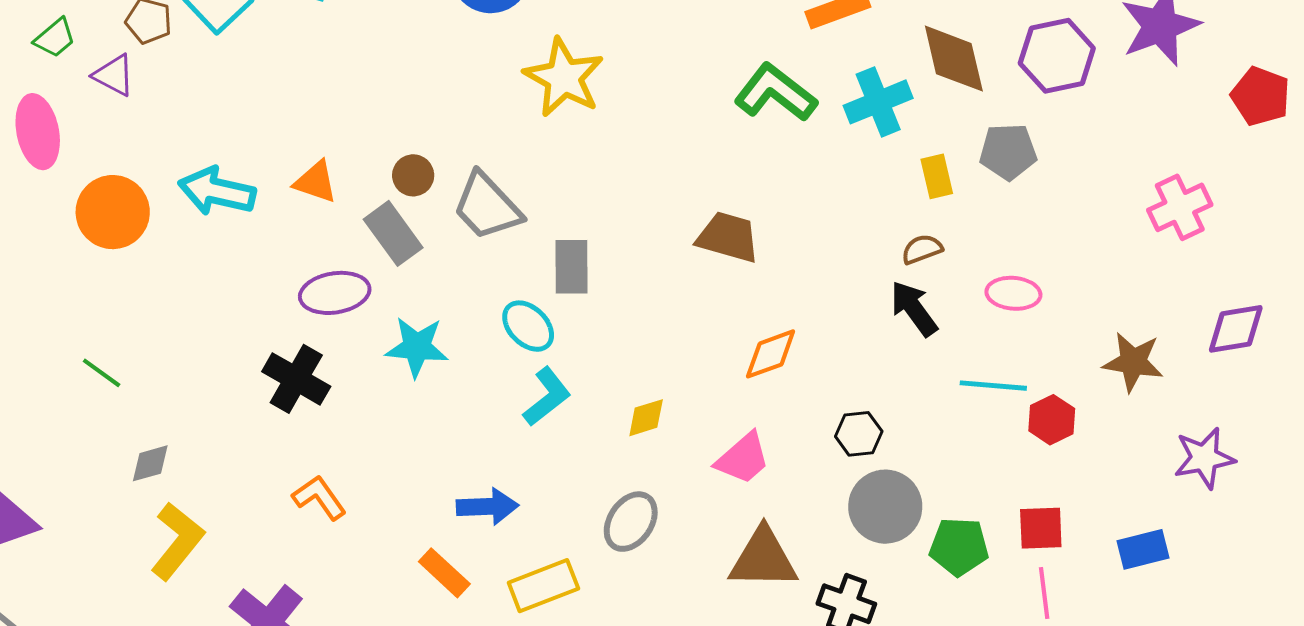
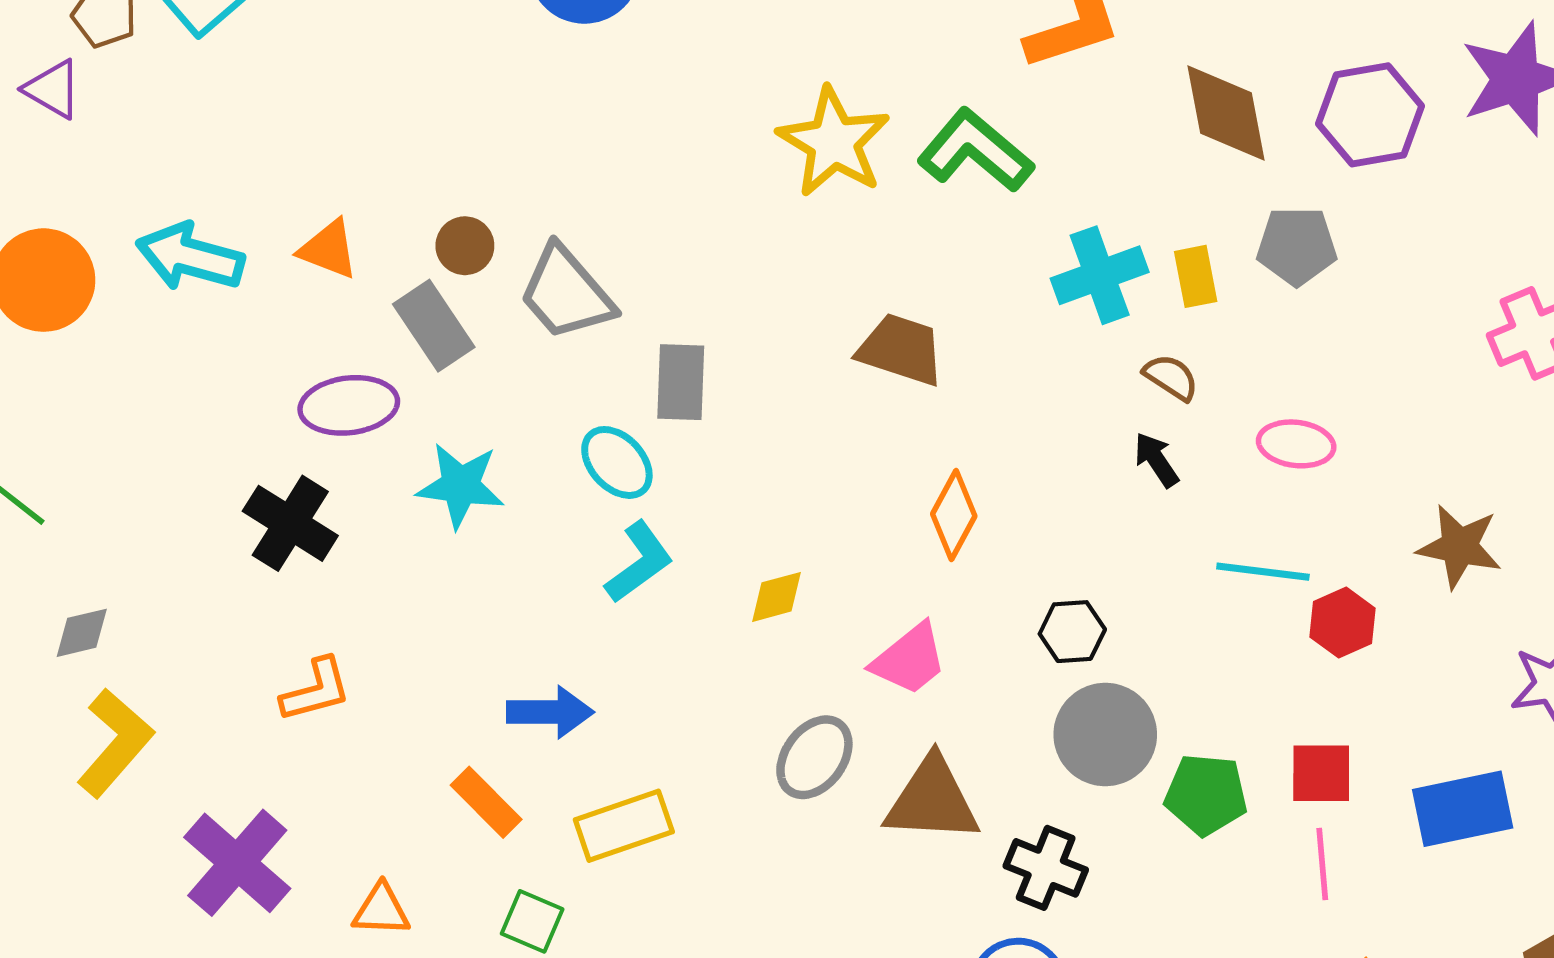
yellow star: (564, 78) -> (834, 142), moved
cyan cross: (878, 102) -> (1100, 275), moved
brown semicircle: (922, 249) -> (1171, 377), turned 51
black arrow: (914, 309) -> (1156, 460), size x0.7
orange diamond: (771, 354) -> (954, 515), turned -44
orange L-shape: (319, 498) -> (316, 690), turned 108
gray ellipse: (631, 522) -> (814, 757), moved
blue rectangle: (1143, 549) -> (1463, 809), size x1.4

